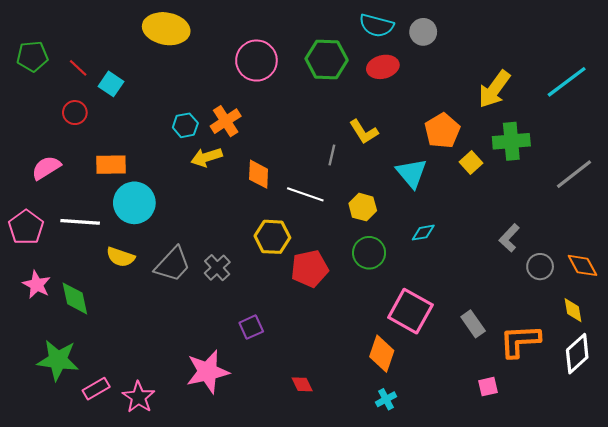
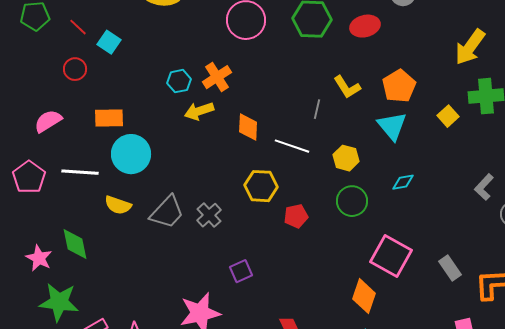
orange pentagon: (442, 131) -> (399, 86), moved
red pentagon: (310, 269) -> (296, 216), size x0.7
pink star: (37, 285) -> (39, 258), moved

